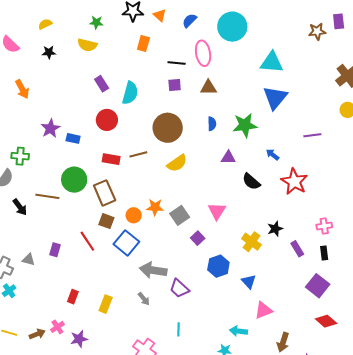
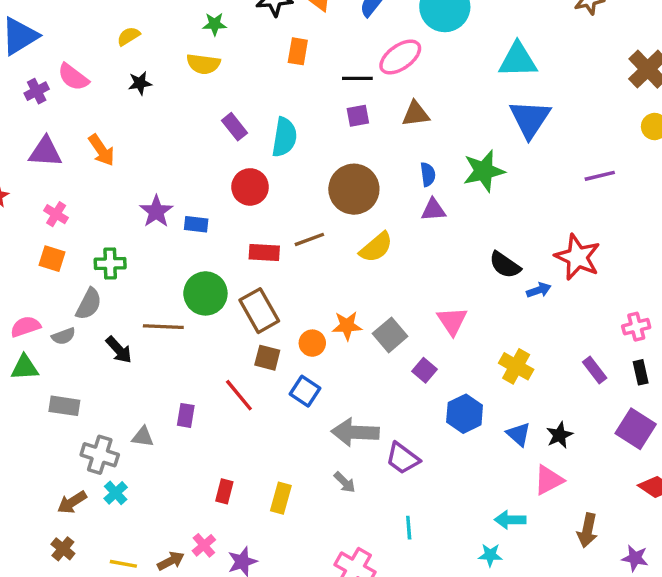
pink ellipse: (203, 53) -> (400, 57), turned 70
blue arrow: (273, 155) -> (539, 290), moved, turned 128
purple triangle: (228, 158) -> (433, 210), moved
black star: (275, 229) -> (559, 435), moved
blue square: (126, 243) -> (305, 391), size x0.7

